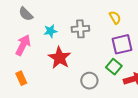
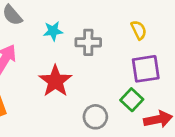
cyan star: (50, 31) -> (53, 31), moved

